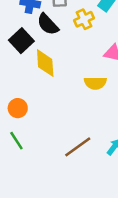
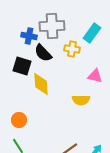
yellow cross: (84, 19) -> (72, 49), turned 35
black square: (21, 41) -> (22, 66), turned -30

